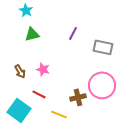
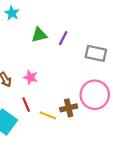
green triangle: (32, 34) -> (39, 35), moved
red line: (39, 94) -> (26, 105), turned 40
yellow line: (59, 114) -> (48, 115), moved

